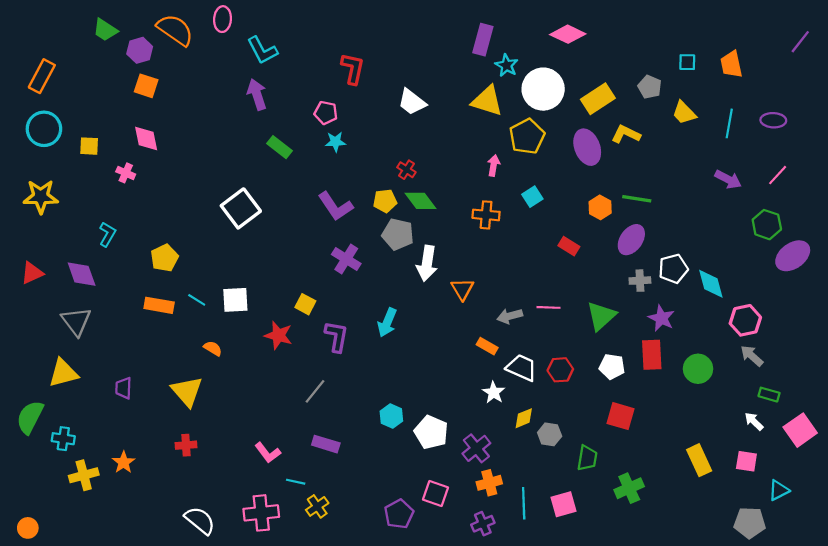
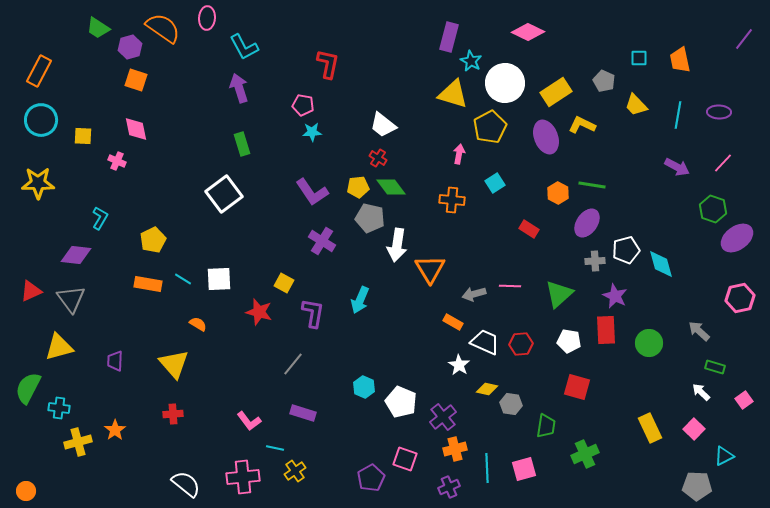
white trapezoid: (412, 102) -> (383, 125), moved
green rectangle: (280, 147) -> (242, 144), moved, turned 35
red triangle: (32, 273) -> (31, 291), moved
purple diamond: (82, 274) -> (76, 255), turned -64
orange triangle: (462, 289) -> (430, 269), size x1.4
pink hexagon: (745, 320) -> (740, 298), moved
yellow diamond: (524, 418) -> (487, 389), turned 35
pink square: (800, 430) -> (744, 400), size x0.6
pink square: (746, 461) -> (694, 429), turned 35

